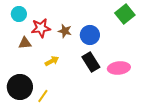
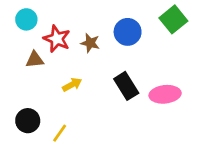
red star: (41, 28) -> (57, 39), turned 30
blue circle: (90, 35) -> (128, 32), moved
black circle: (20, 87) -> (28, 121), size x0.7

